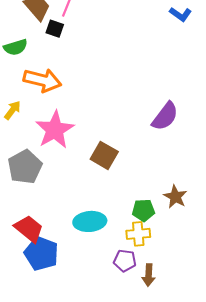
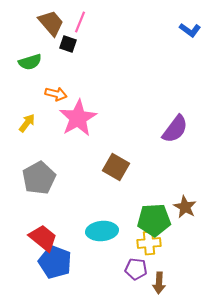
orange arrow: (42, 80) -> (56, 94), size x0.6
pink star: (55, 130) -> (78, 118), moved
green pentagon: (143, 210) -> (154, 220), size x1.5

